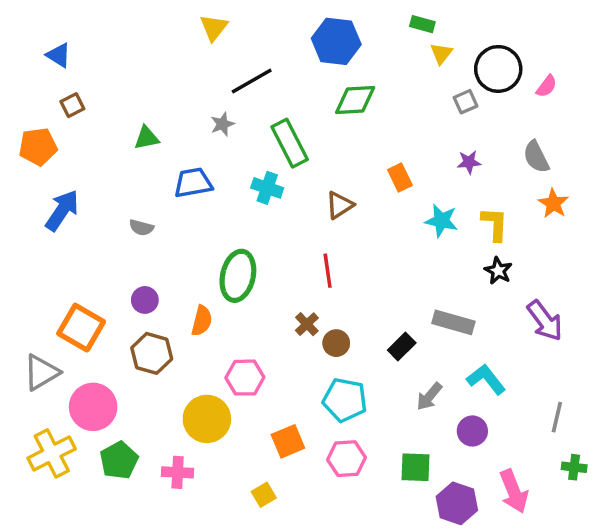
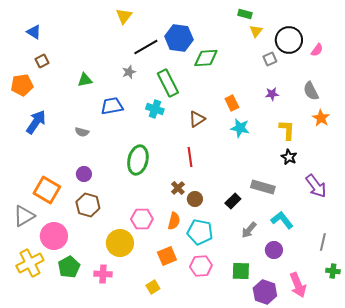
blue hexagon: (336, 41) -> (179, 38), moved
cyan star: (441, 221) -> (240, 128), moved
orange semicircle: (202, 321) -> (174, 221), moved

